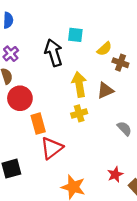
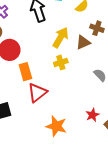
brown cross: (120, 63) -> (97, 28), moved
yellow arrow: (79, 84) -> (61, 37), turned 40

